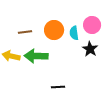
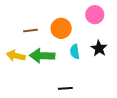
pink circle: (92, 25) -> (95, 15), moved
cyan semicircle: (74, 33) -> (75, 52), moved

